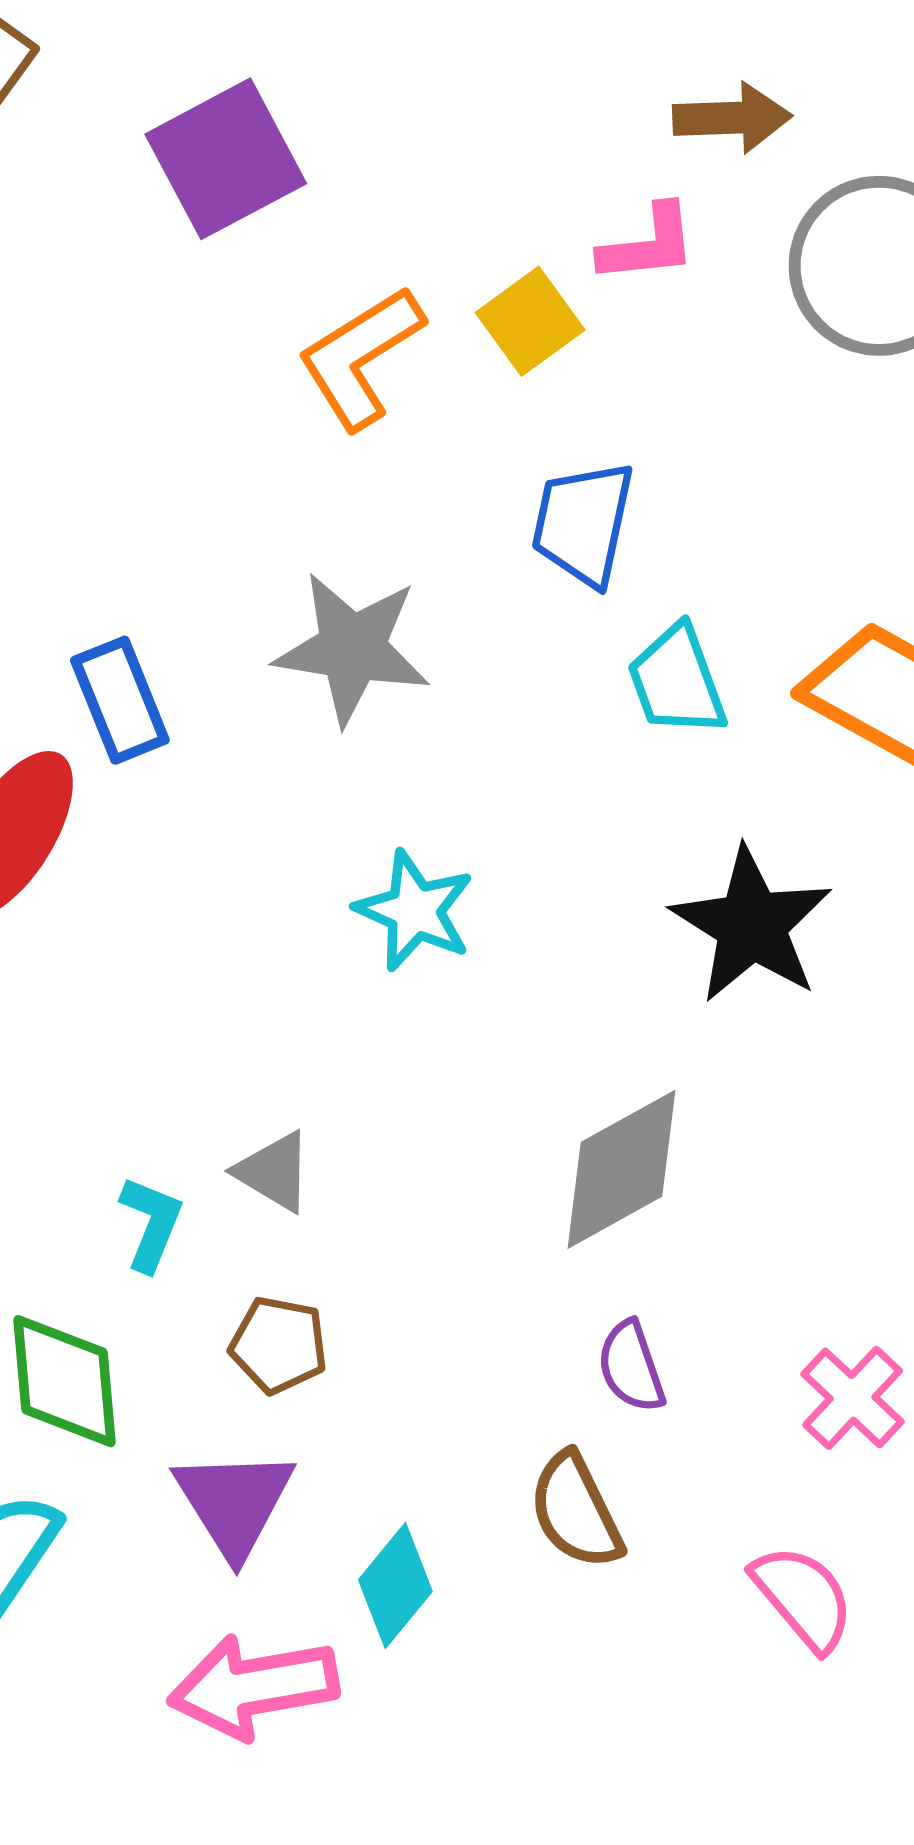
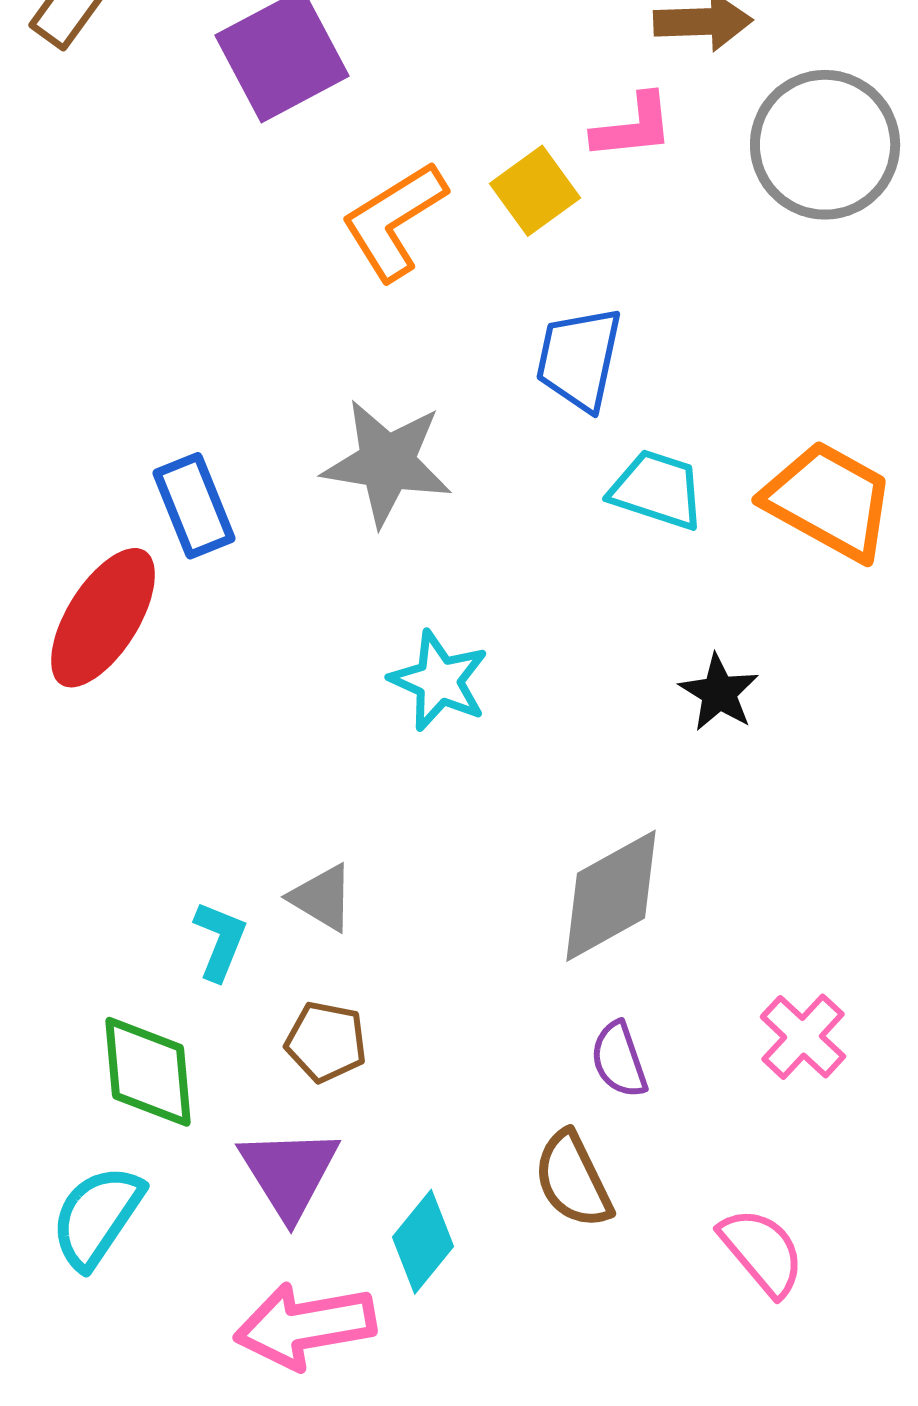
cyan trapezoid: (677, 681) -> (657, 490), turned 128
black star: (751, 925) -> (719, 693), size x0.6
pink cross: (853, 1398) -> (803, 1037), moved

